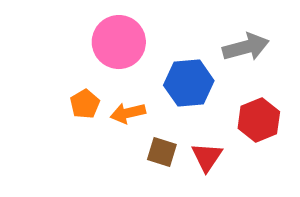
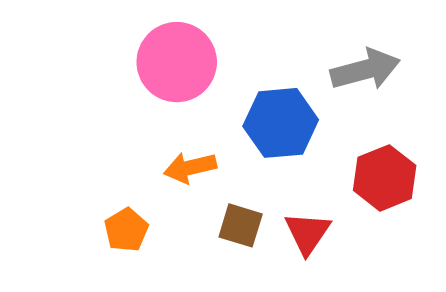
orange pentagon: (85, 104) -> (126, 230), moved

